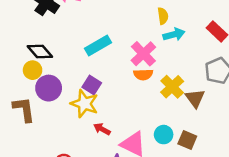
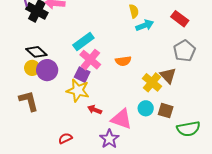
pink cross: (143, 54) -> (90, 60), moved
yellow cross: (172, 87) -> (152, 82), moved
purple circle: (49, 88) -> (47, 70), moved

